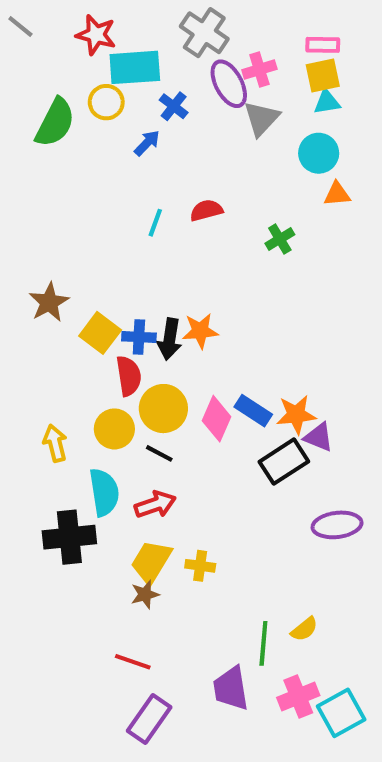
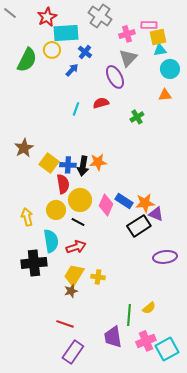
red star: (96, 35) -> (47, 17), turned 30
pink rectangle: (323, 45) -> (149, 25), moved
purple ellipse: (229, 84) -> (115, 77), moved
cyan circle: (319, 153) -> (170, 69), moved

